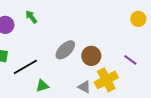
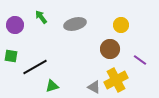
yellow circle: (138, 19) -> (121, 25), moved
gray ellipse: (65, 50) -> (75, 24), moved, turned 30
brown circle: (91, 56) -> (110, 49), moved

